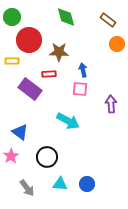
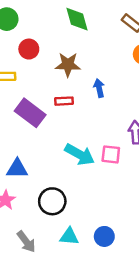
red circle: (29, 40) -> (29, 49), size x0.6
red rectangle: (49, 74) -> (64, 101), moved
pink square: (80, 89) -> (111, 154), moved
blue triangle: (20, 132) -> (17, 169), turned -36

